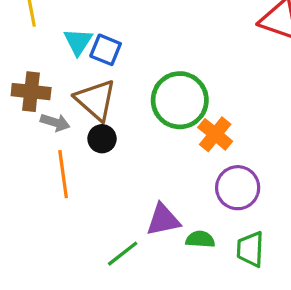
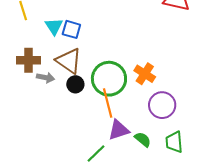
green circle: (180, 100) -> (109, 79), moved
orange line: (63, 174) -> (108, 103), moved
green semicircle: (200, 239) -> (143, 139), turned 42

